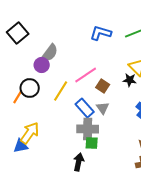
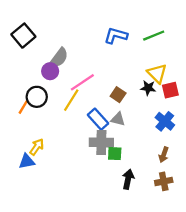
pink line: (86, 75) -> (82, 82), moved
gray triangle: (103, 108) -> (118, 119), turned -40
yellow arrow: (30, 133) -> (37, 147), size x0.7
green square: (92, 143) -> (115, 154), moved
black arrow: (79, 162) -> (128, 179), moved

